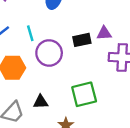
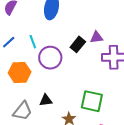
black rectangle: (82, 40) -> (78, 44), turned -35
green square: (84, 94) -> (92, 101), moved, turned 30

